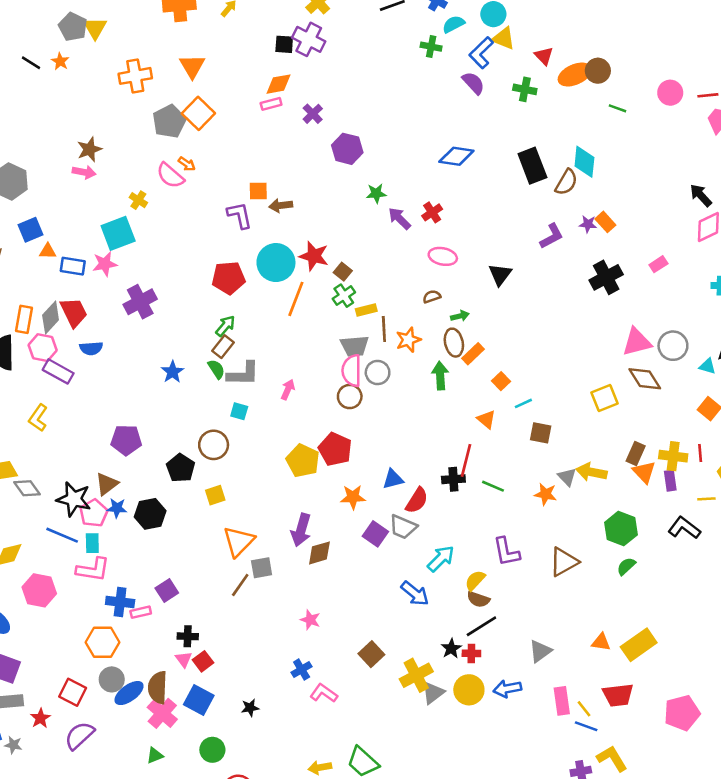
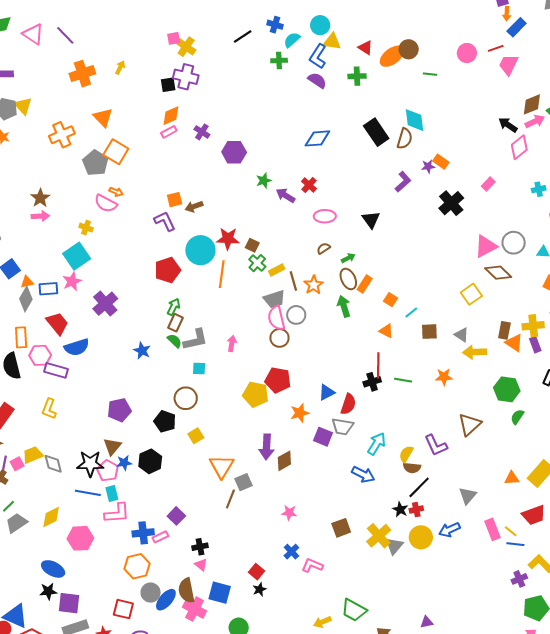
gray diamond: (51, 317) -> (26, 299), moved
blue semicircle: (91, 348) -> (77, 347), size x1.4
gray triangle: (567, 477) -> (462, 335), moved
gray diamond: (27, 488) -> (53, 464), turned 35
purple L-shape: (506, 552) -> (436, 445), moved
brown square: (371, 654) -> (341, 528), turned 36
red square: (203, 661) -> (257, 572), moved

